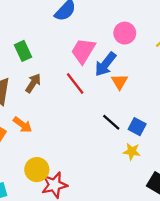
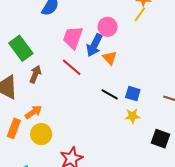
pink circle: (125, 33) -> (108, 27), moved
green rectangle: (23, 51) -> (21, 48), size x1.4
orange arrow: (23, 125) -> (33, 112), turned -60
yellow circle: (37, 170) -> (41, 134), moved

